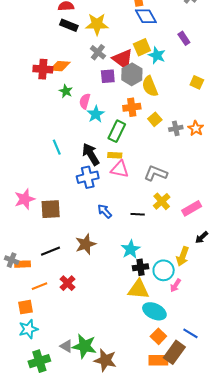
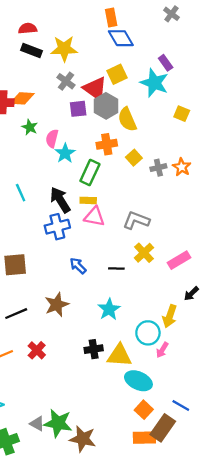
cyan star: (157, 55) -> (154, 83), moved, size x1.4
black cross: (141, 267) -> (94, 349), moved

